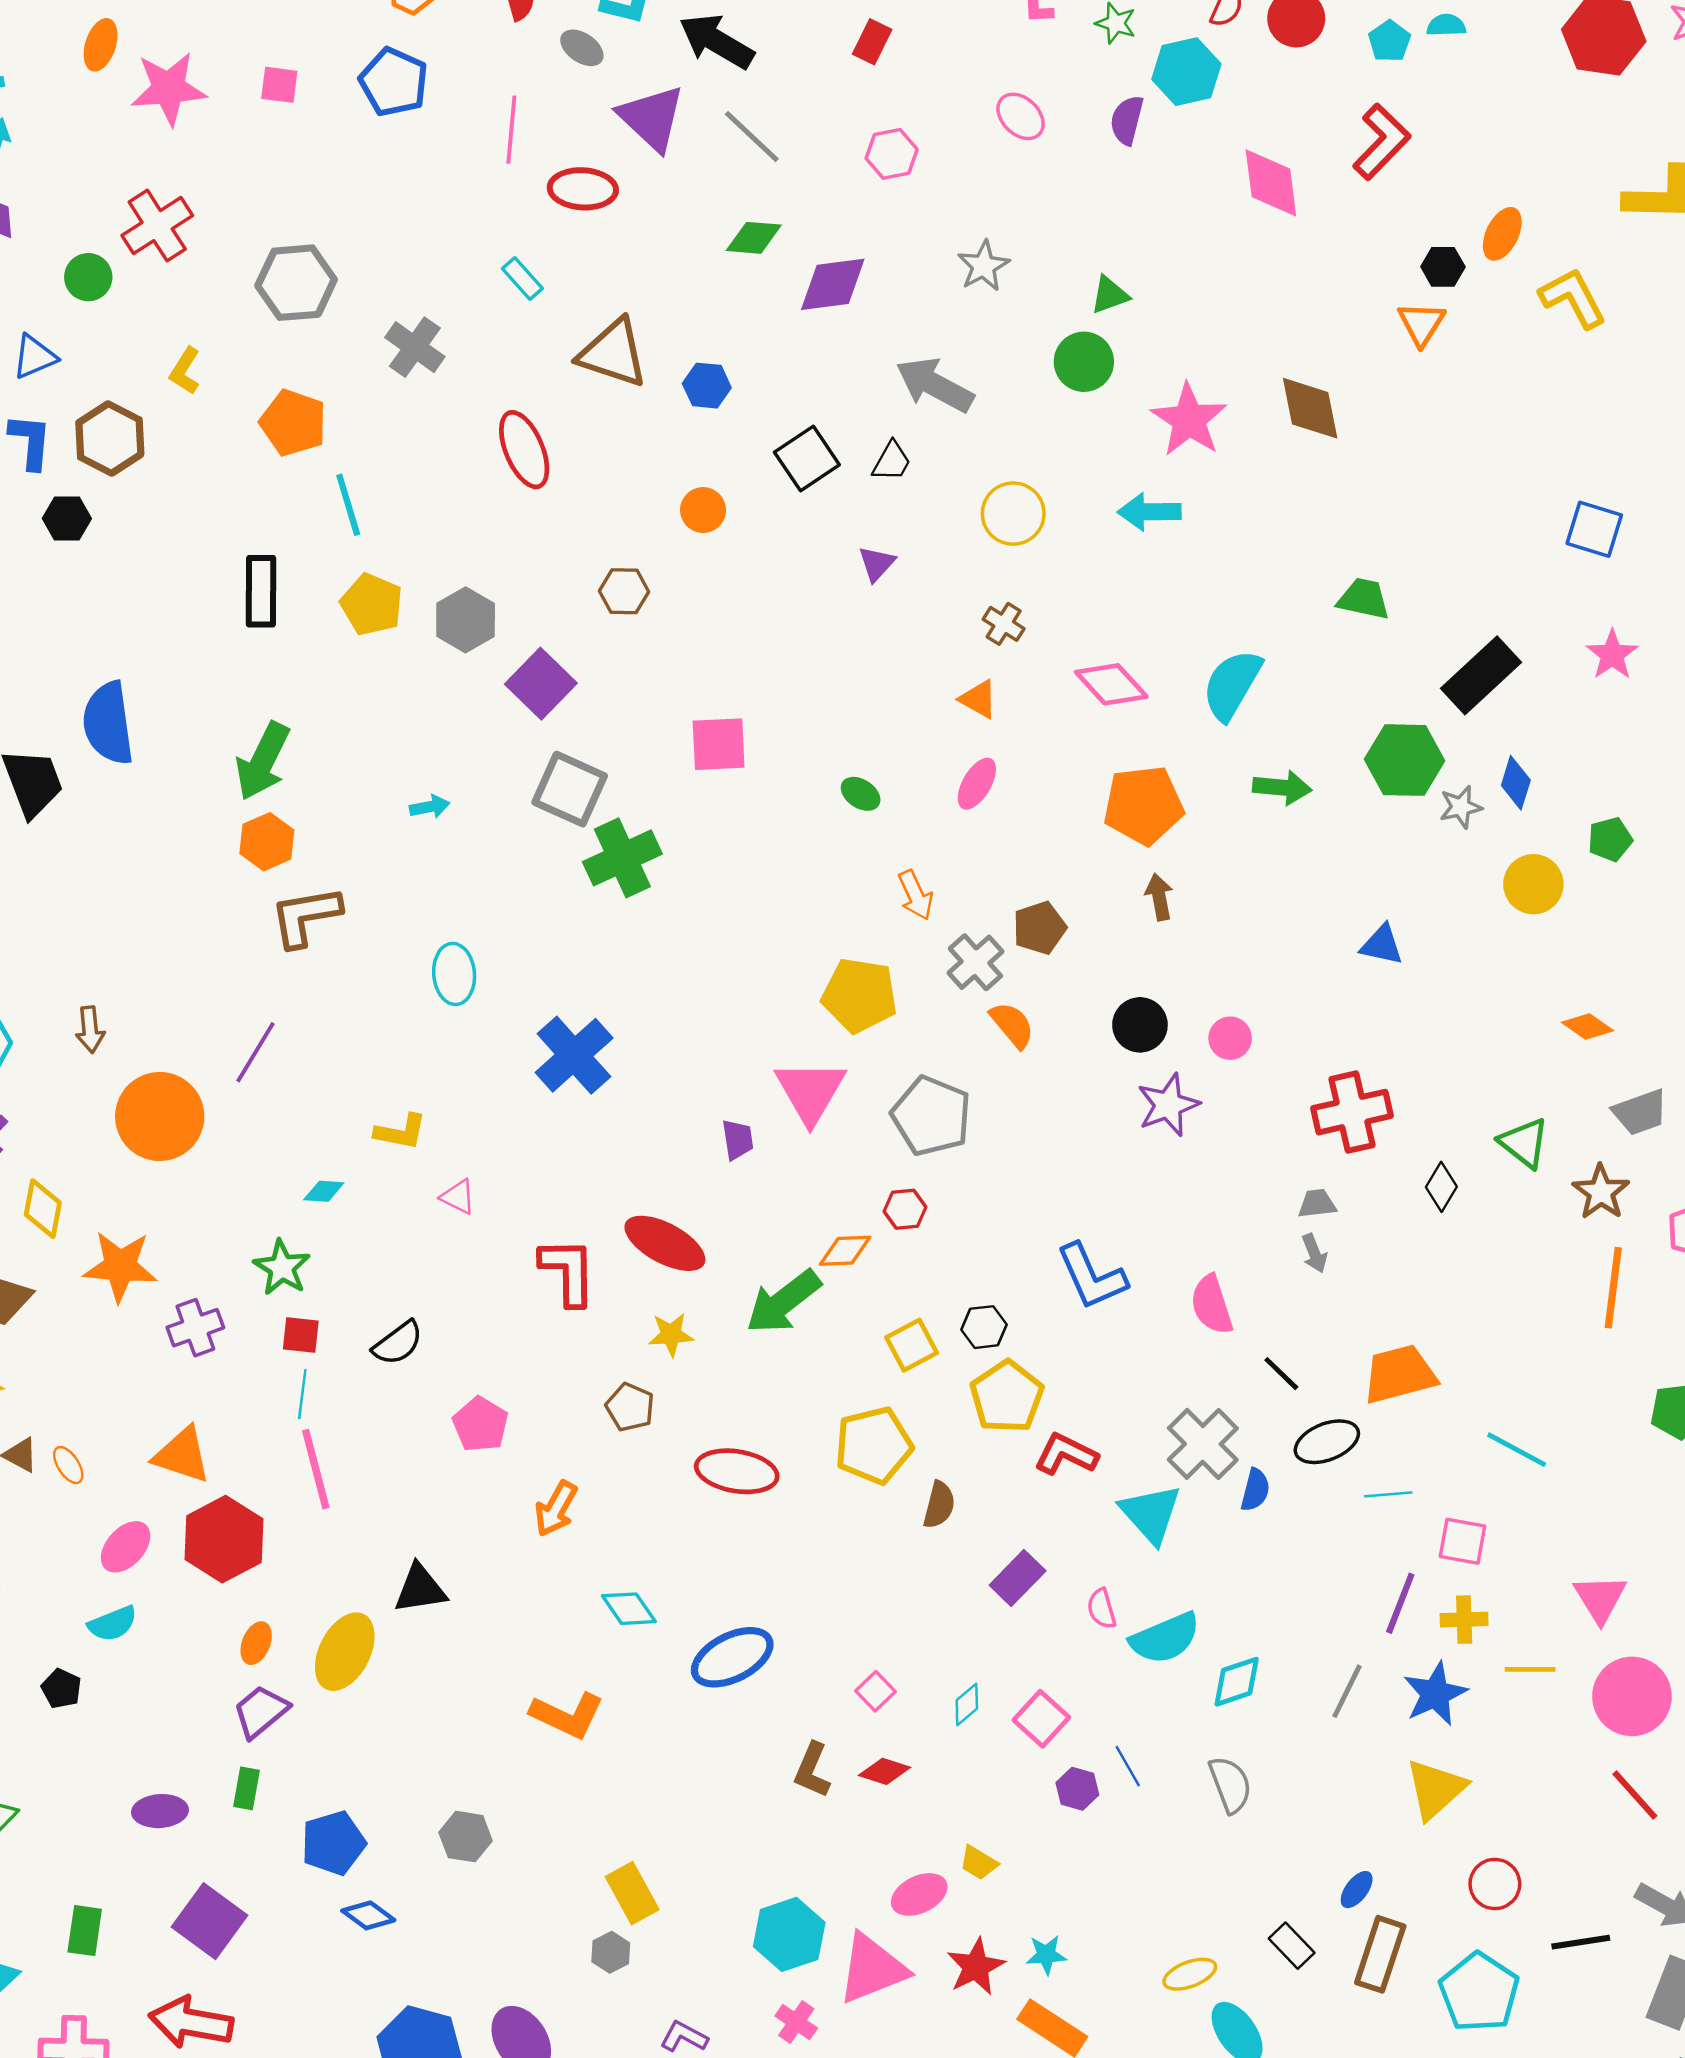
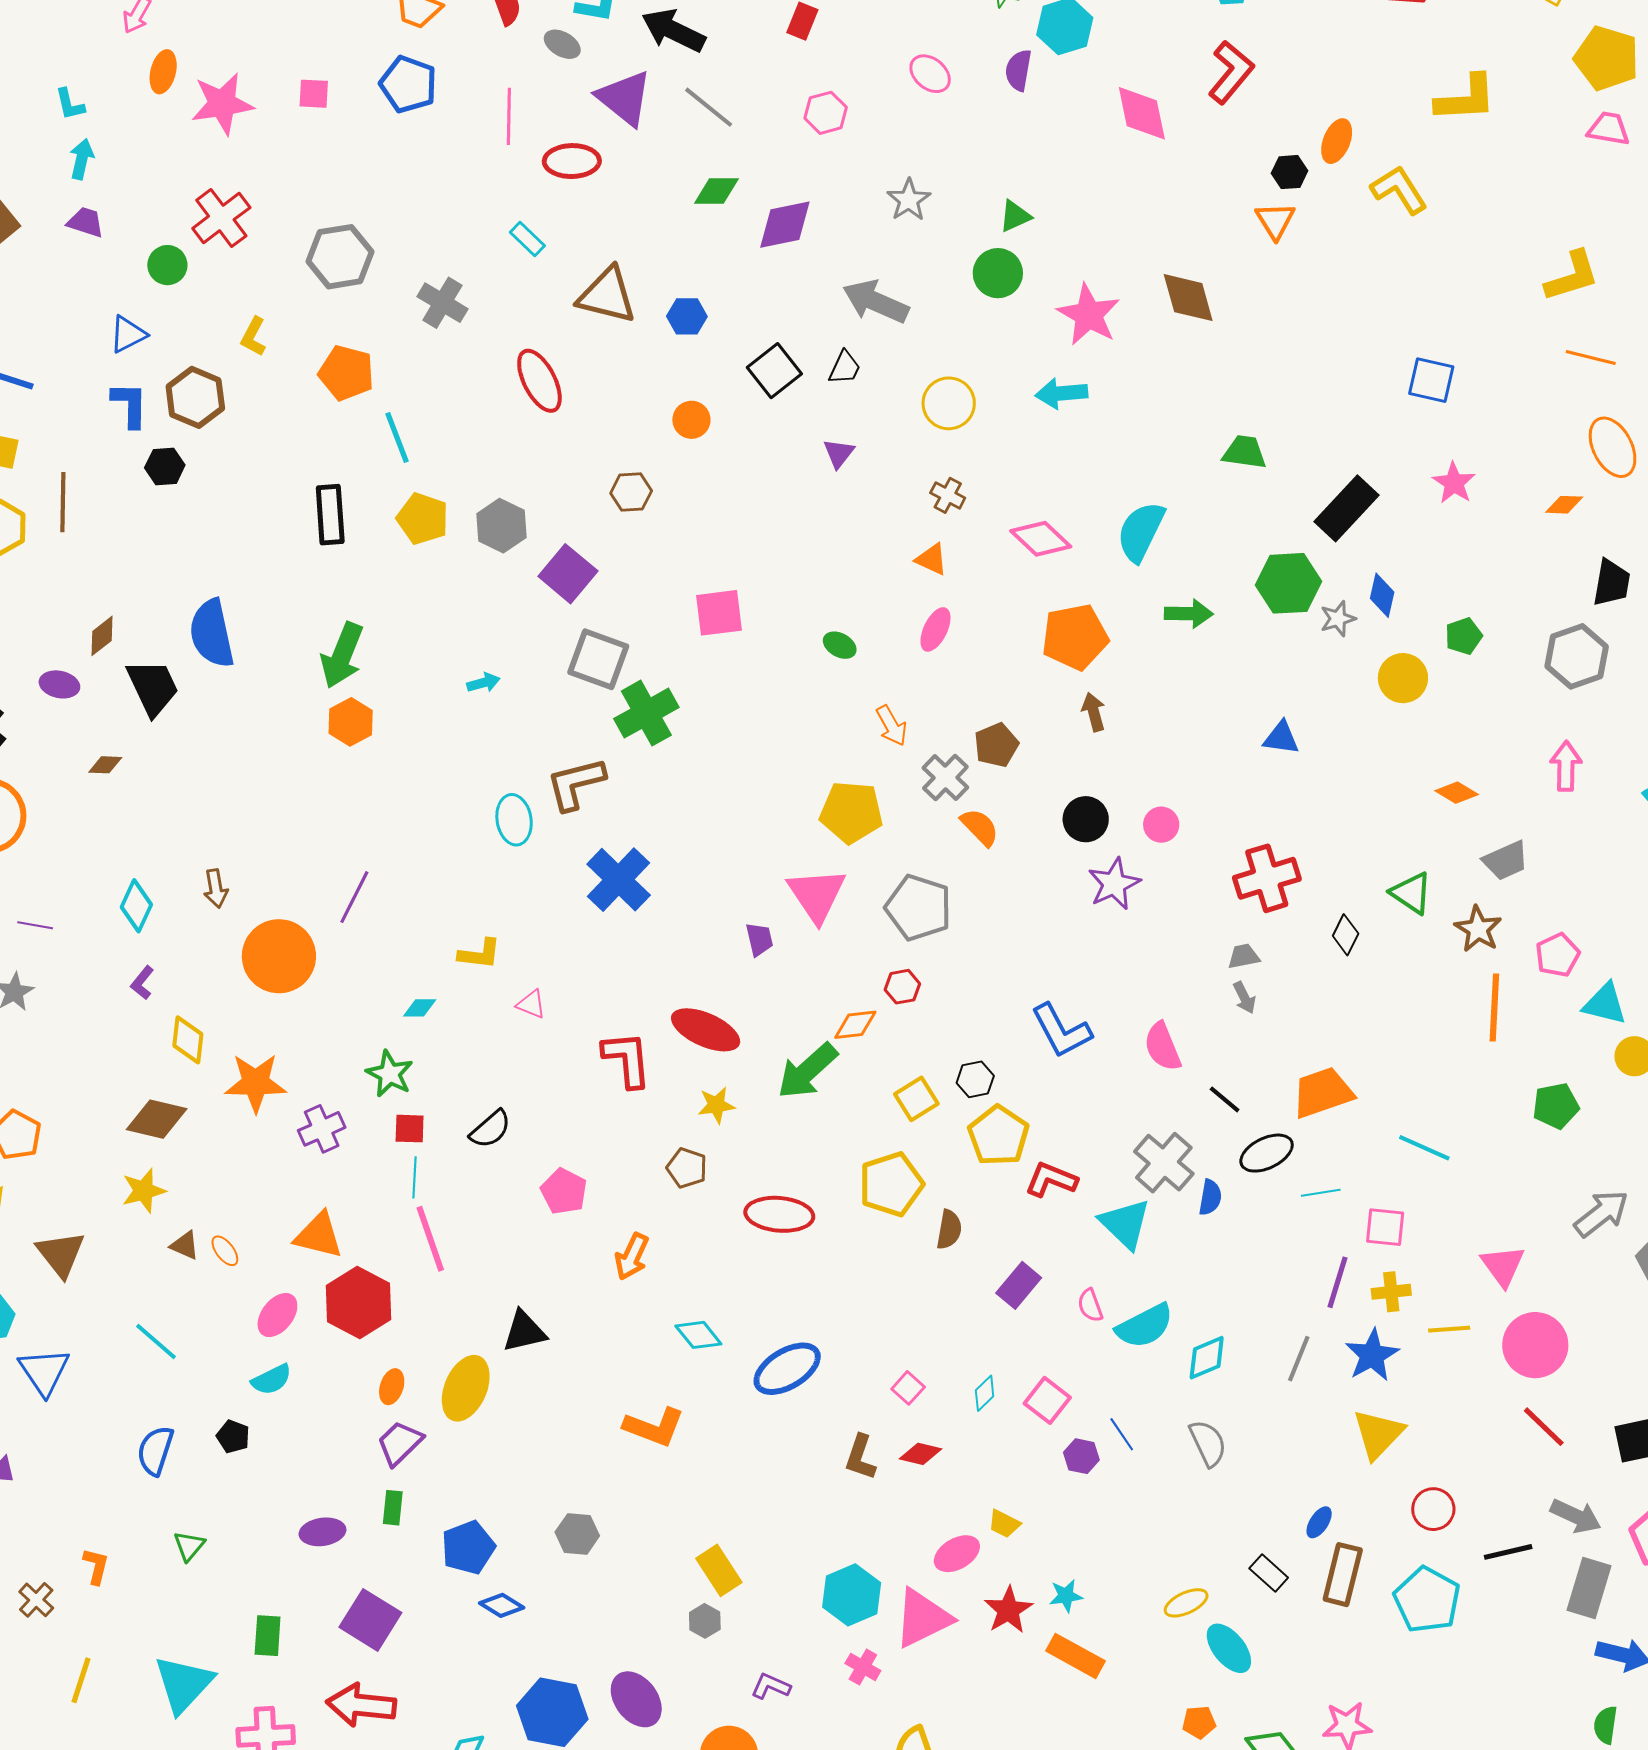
brown L-shape: (306, 916) -> (576, 784), moved

